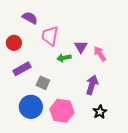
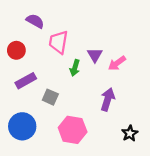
pink arrow: (100, 54) -> (117, 63), turned -91
green arrow: (64, 58) -> (75, 68), turned -64
blue circle: (31, 107) -> (22, 126), moved
black star: (100, 112) -> (130, 133), moved

